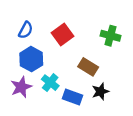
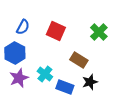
red square: (62, 35) -> (56, 31), turned -30
green cross: (110, 36) -> (99, 32), turned 30
blue hexagon: (31, 59) -> (15, 53), moved

